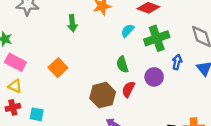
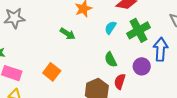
green arrow: (72, 23) -> (68, 34), moved, turned -42
blue arrow: (177, 62) -> (161, 49), size x1.6

